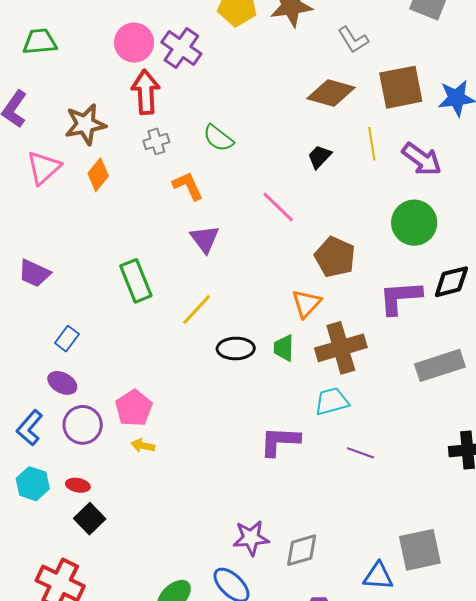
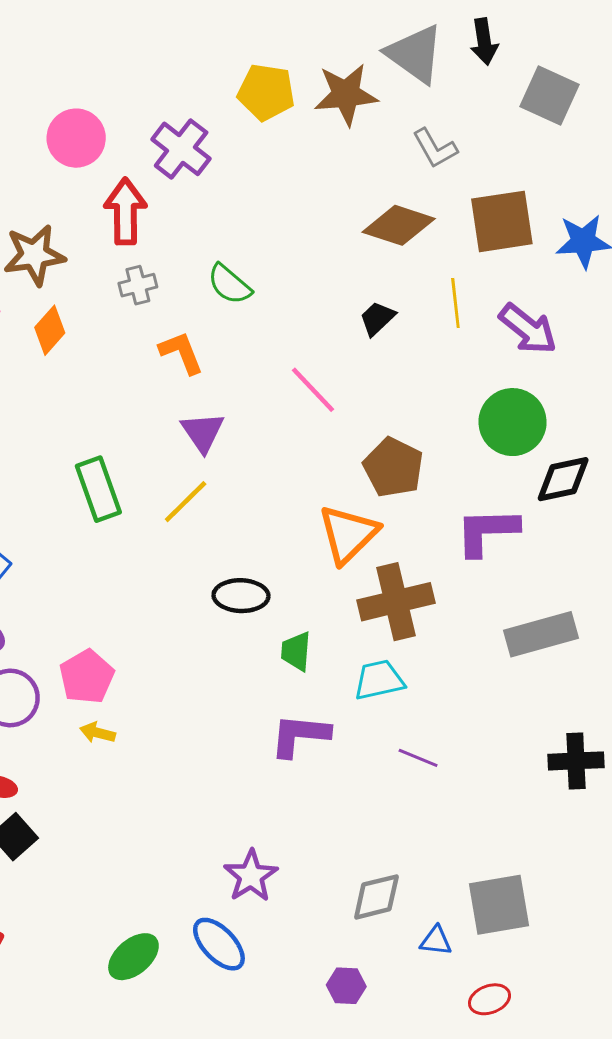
pink circle: (134, 43) -> (76, 138), moved
black diamond: (451, 282) -> (563, 479), moved
orange triangle: (306, 304) -> (348, 534), size x1.4
yellow line: (197, 310) -> (186, 502), moved
green trapezoid: (284, 348) -> (296, 651), moved
purple star: (251, 538) -> (251, 876), turned -30
gray diamond: (302, 550) -> (376, 897), moved
blue triangle: (378, 576) -> (436, 941), size x0.7

